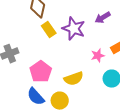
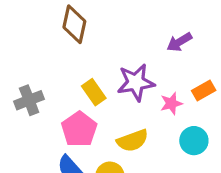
purple star: (74, 29) -> (136, 82), moved, turned -30
yellow rectangle: (49, 30) -> (94, 92), moved

